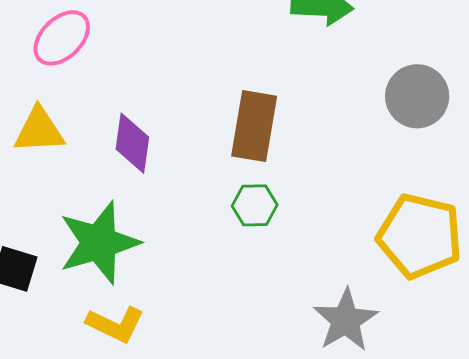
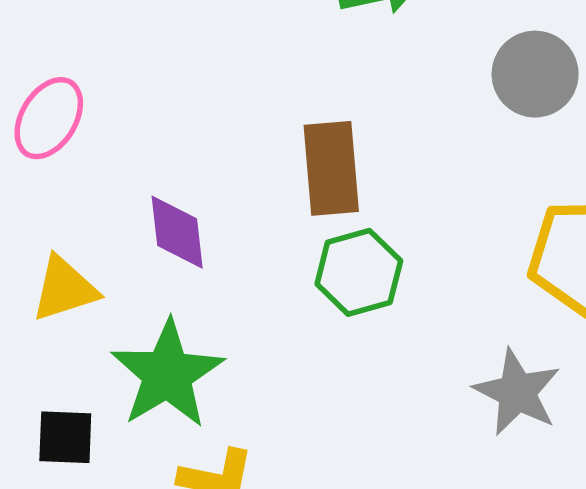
yellow triangle: (39, 130) -> (64, 289), moved
green hexagon: (255, 205) -> (359, 272), size x1.4

